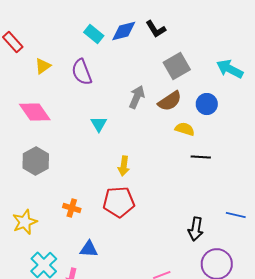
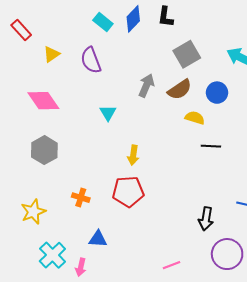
black L-shape: (156, 29) -> (166, 17), turned 40
blue diamond: (124, 31) -> (133, 19), turned -32

